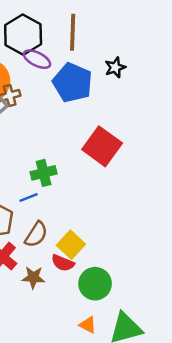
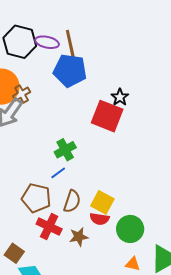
brown line: (73, 32) -> (71, 45), moved
purple ellipse: (37, 59) -> (47, 42), moved
black star: (115, 67) -> (120, 97), moved

